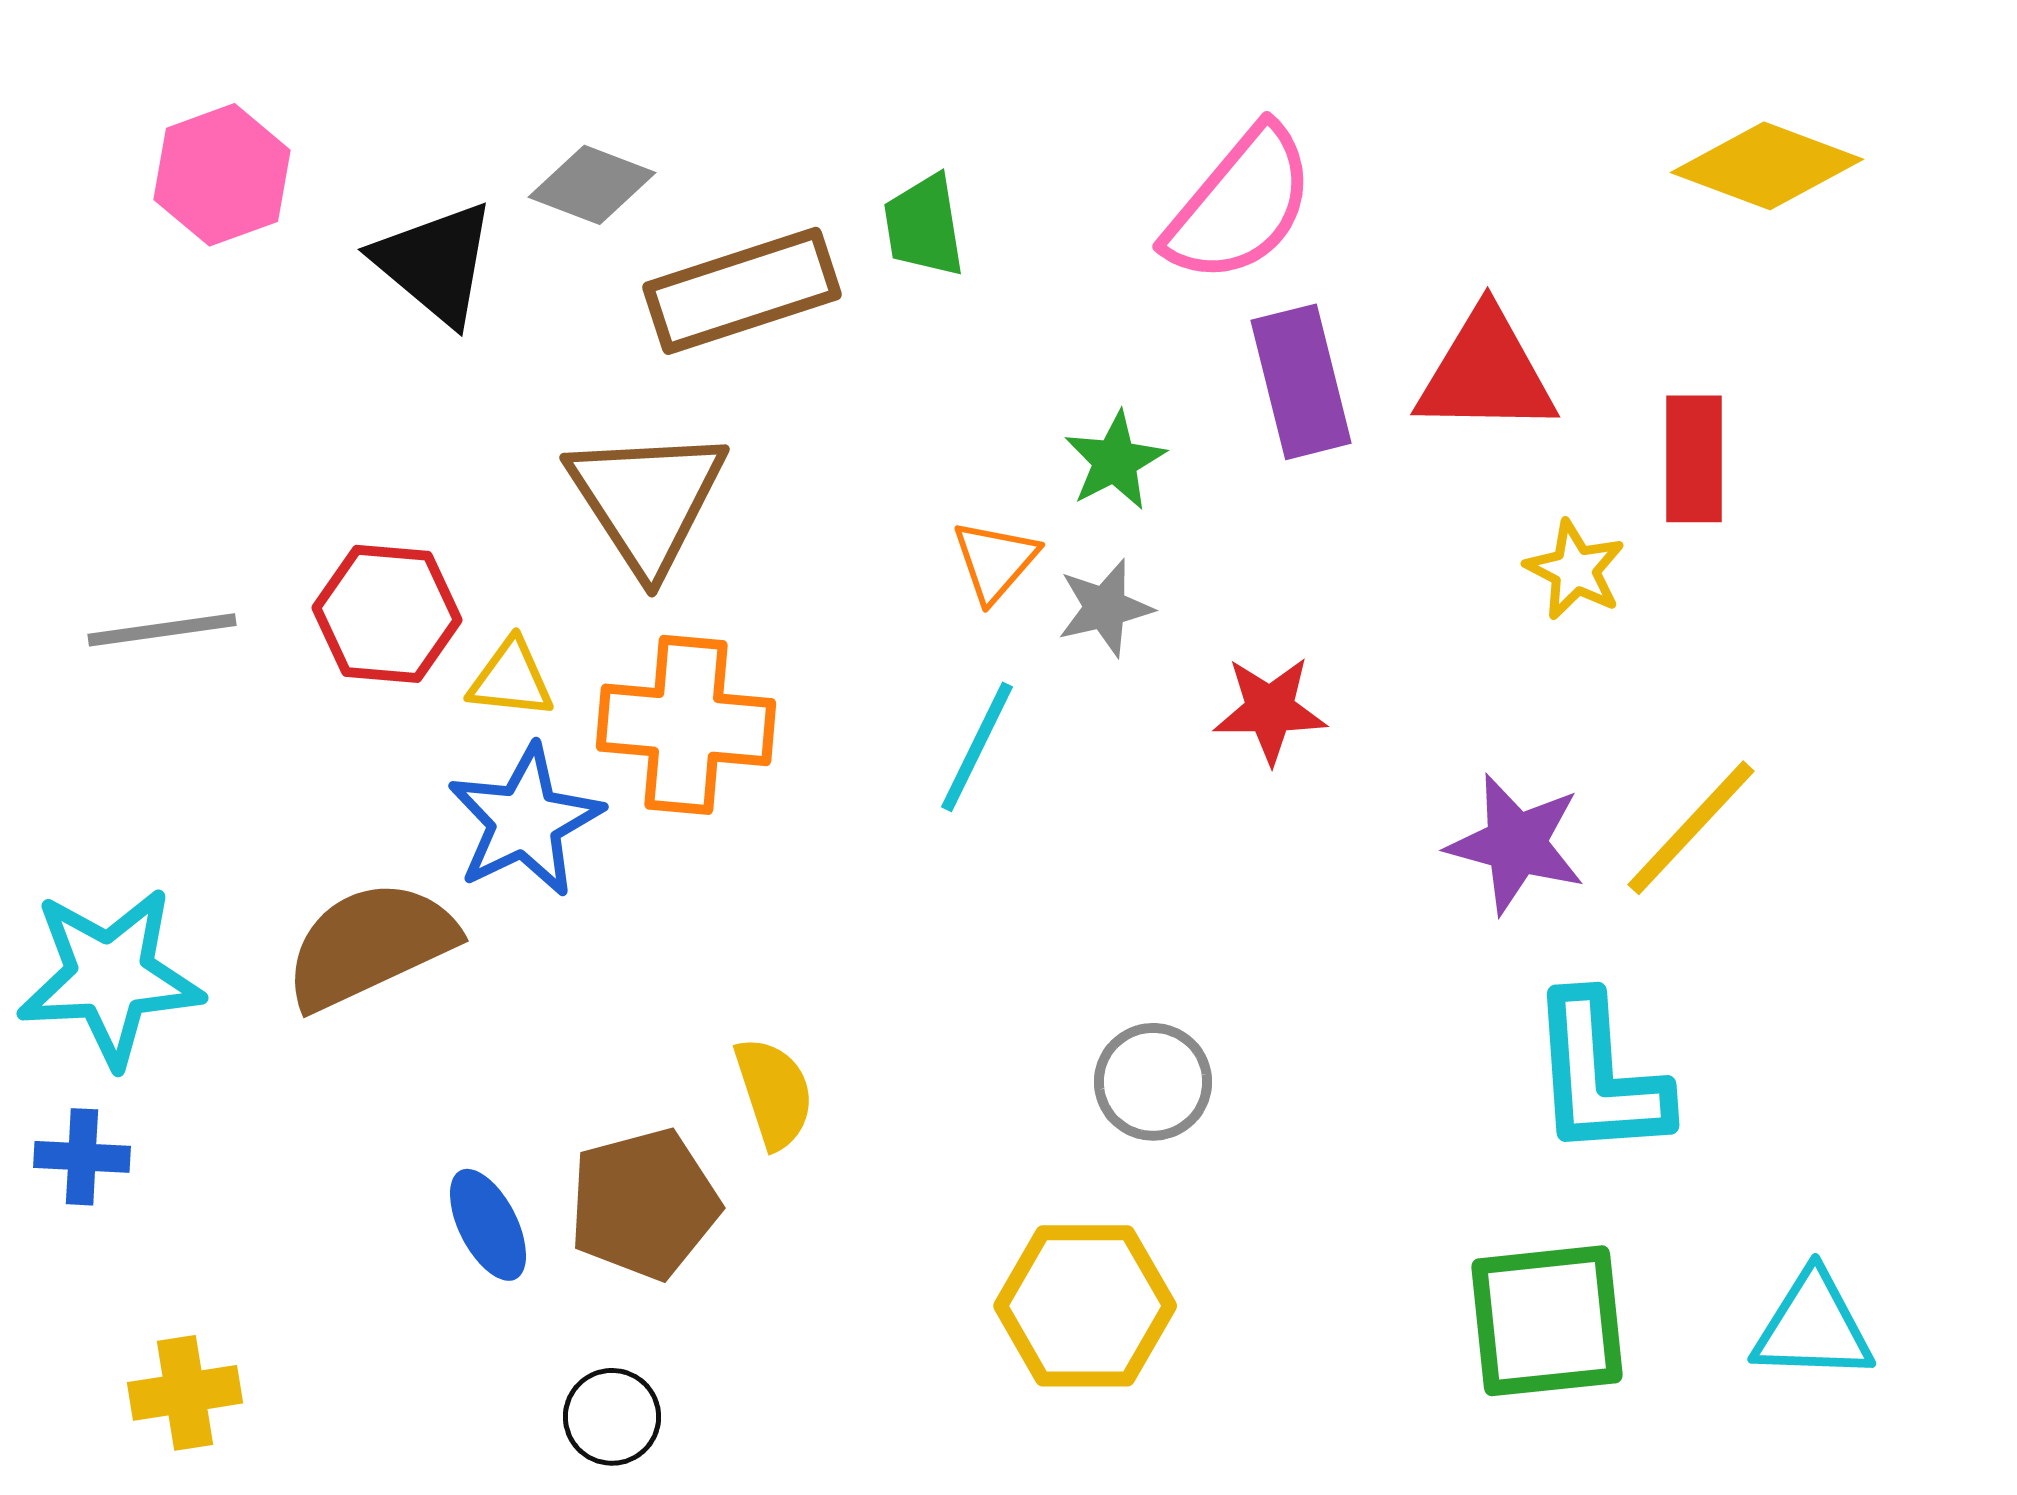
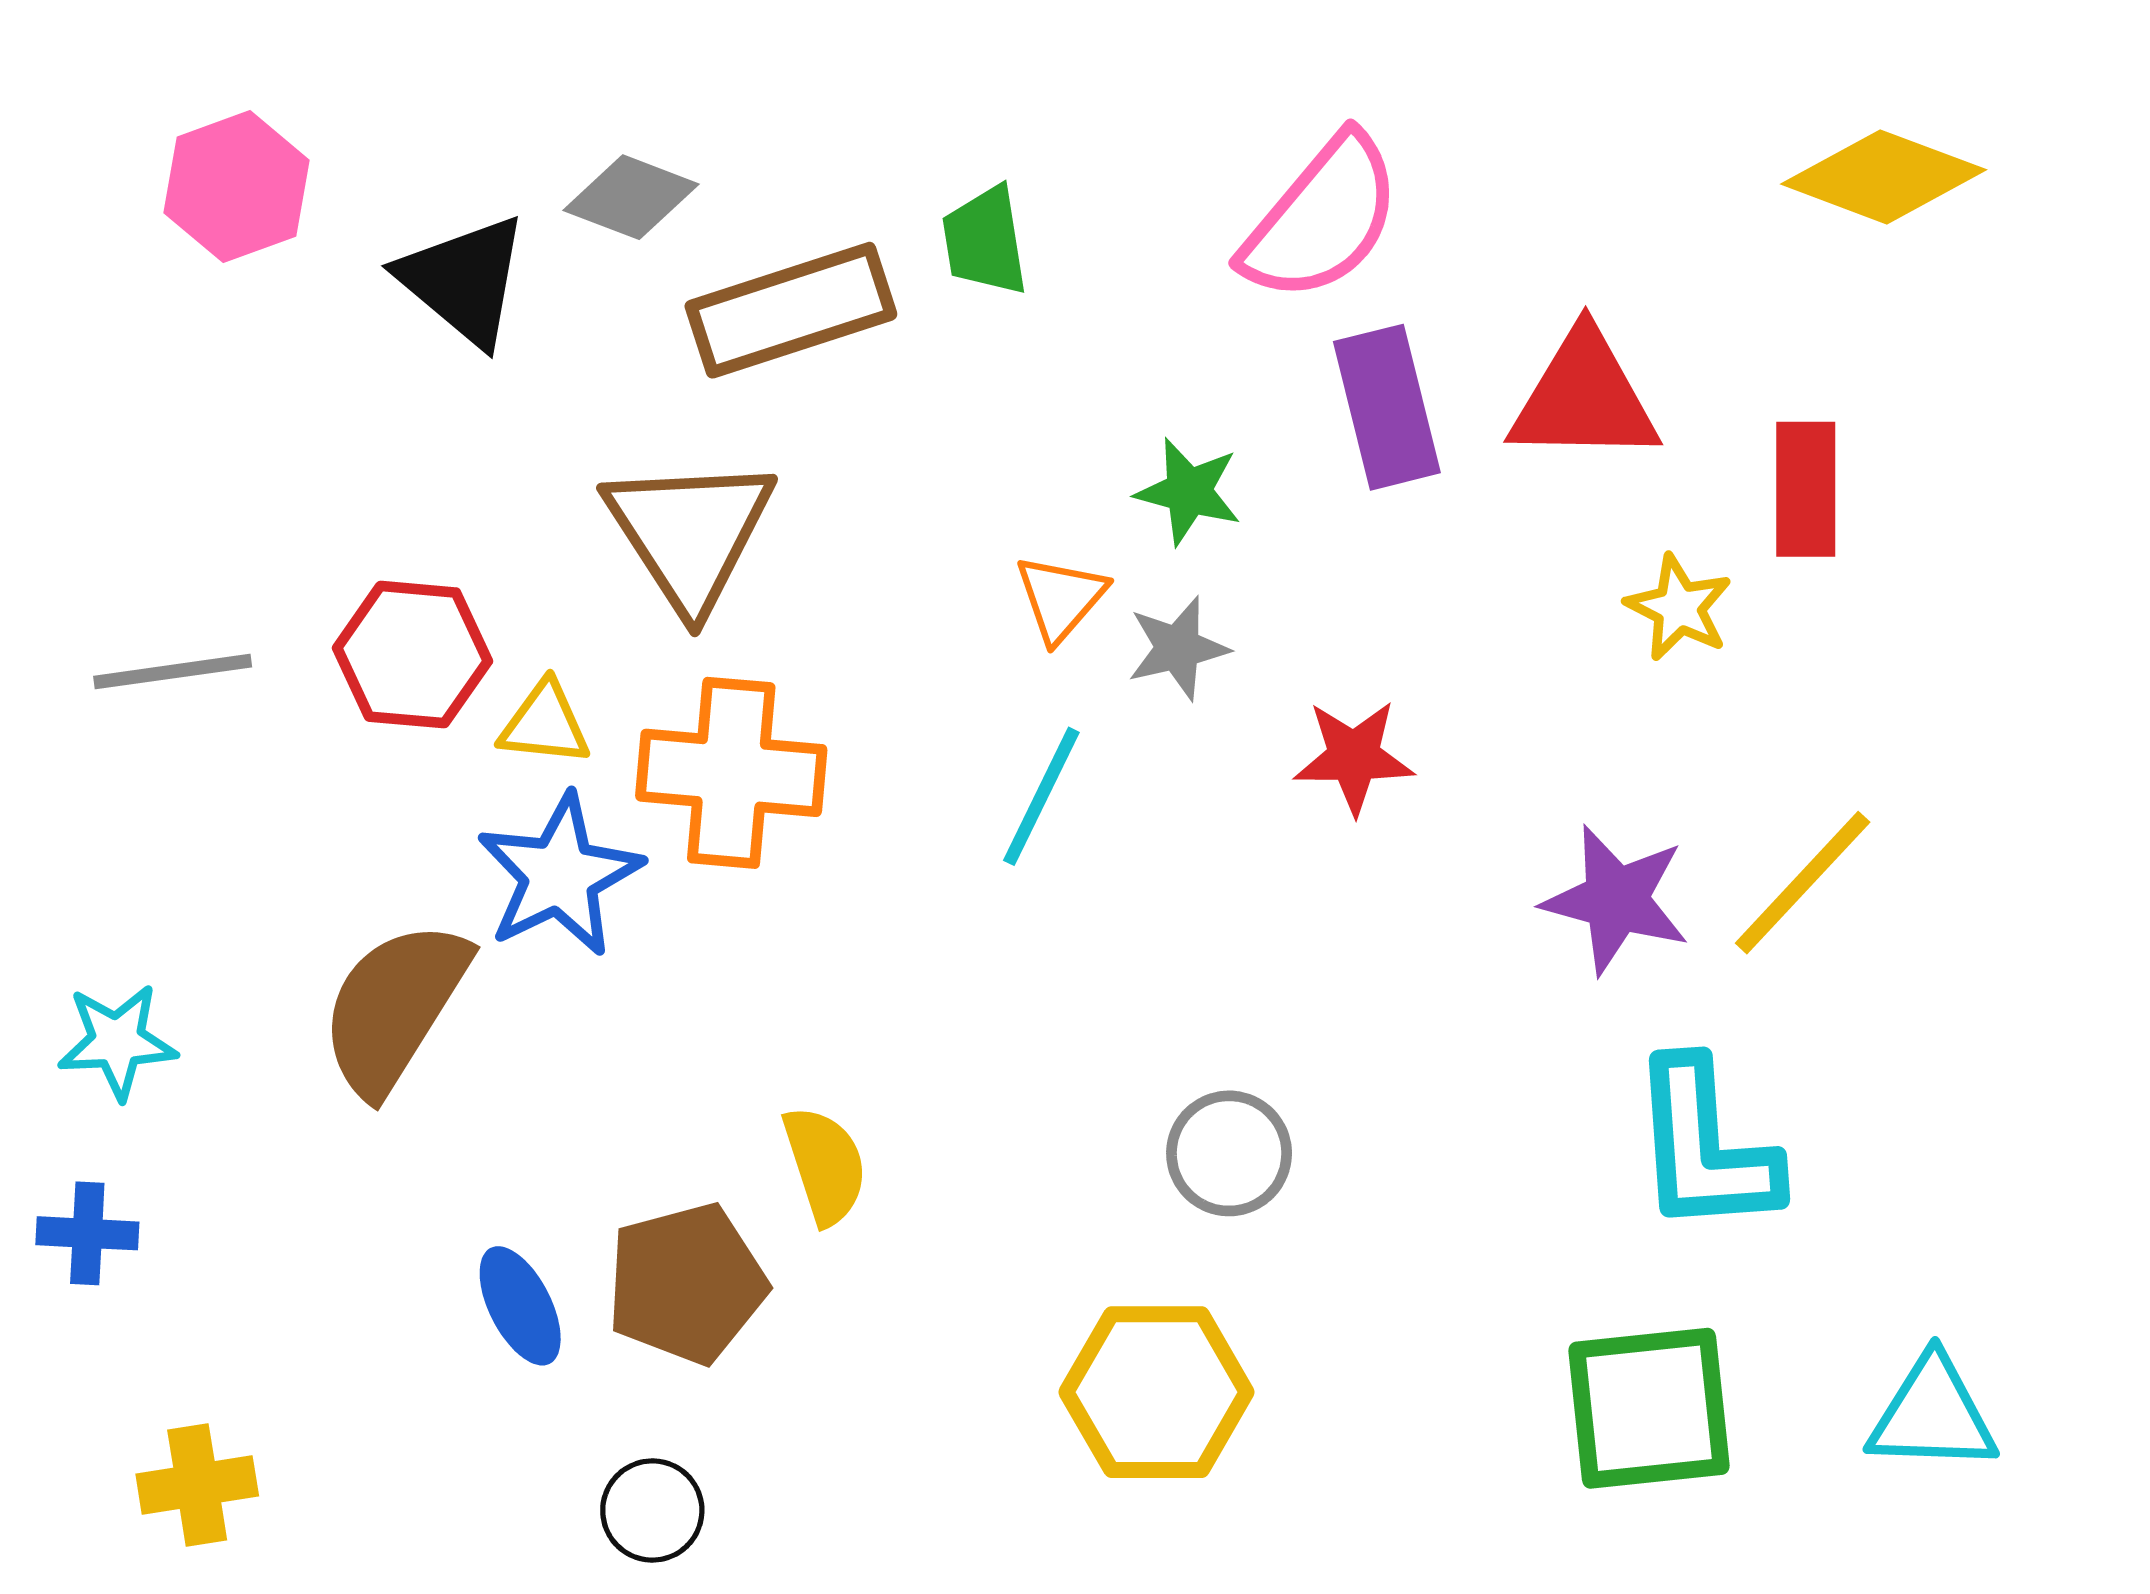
green star: (1115, 461) -> (1189, 491), turned -30
brown semicircle: (370, 945) -> (394, 1007), turned -33
cyan star: (110, 977) -> (117, 1041), size x0.6

